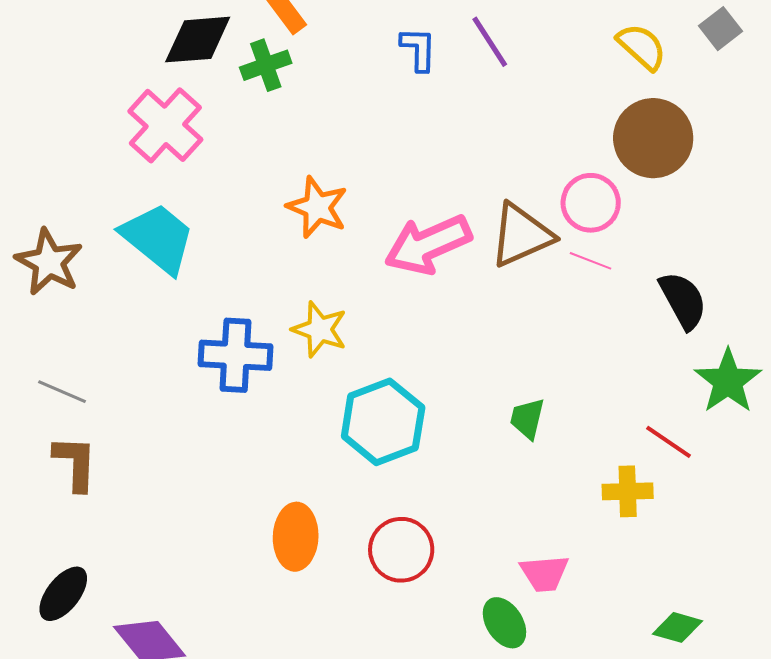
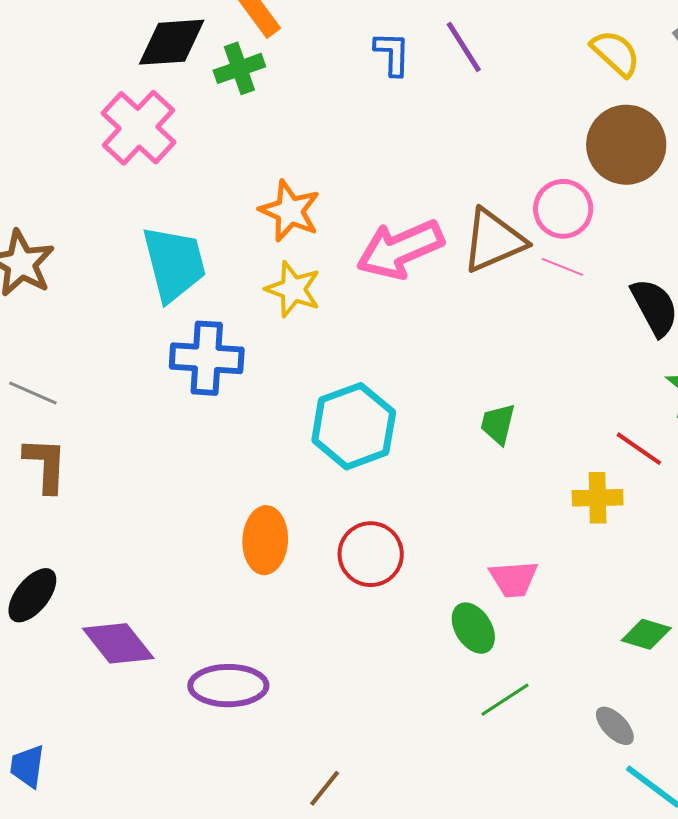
cyan trapezoid: (158, 238) -> (174, 264), moved, turned 36
yellow star: (320, 329) -> (293, 289), moved

